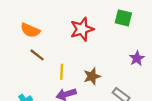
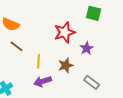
red star: (82, 29) -> (65, 32), moved
purple star: (137, 58) -> (87, 48), moved

